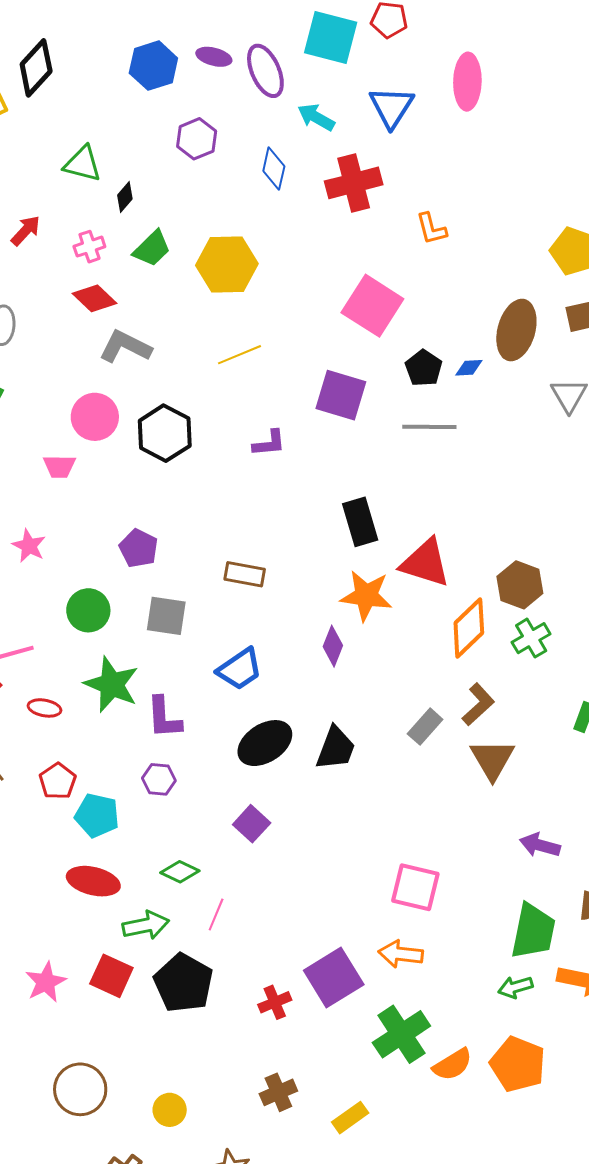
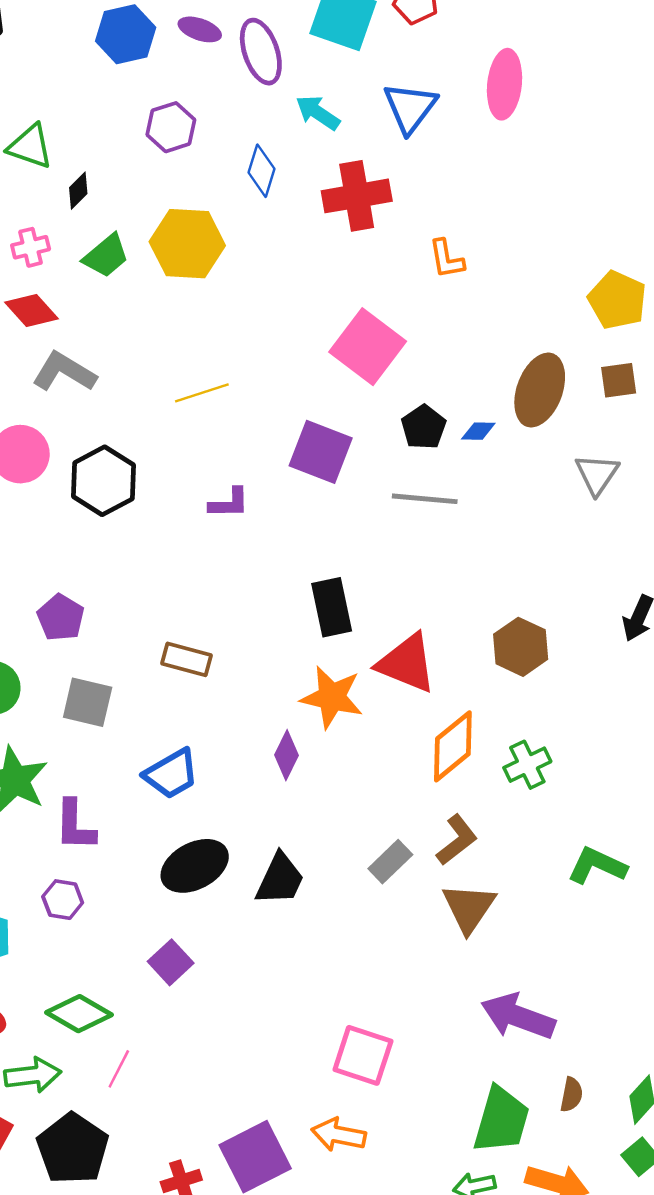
yellow hexagon: (227, 264) -> (187, 244), moved
brown hexagon: (520, 585) -> (521, 647), moved
purple arrow: (540, 845) -> (518, 1016), size x1.5
green diamond: (180, 872) -> (79, 1014), size x1.4

